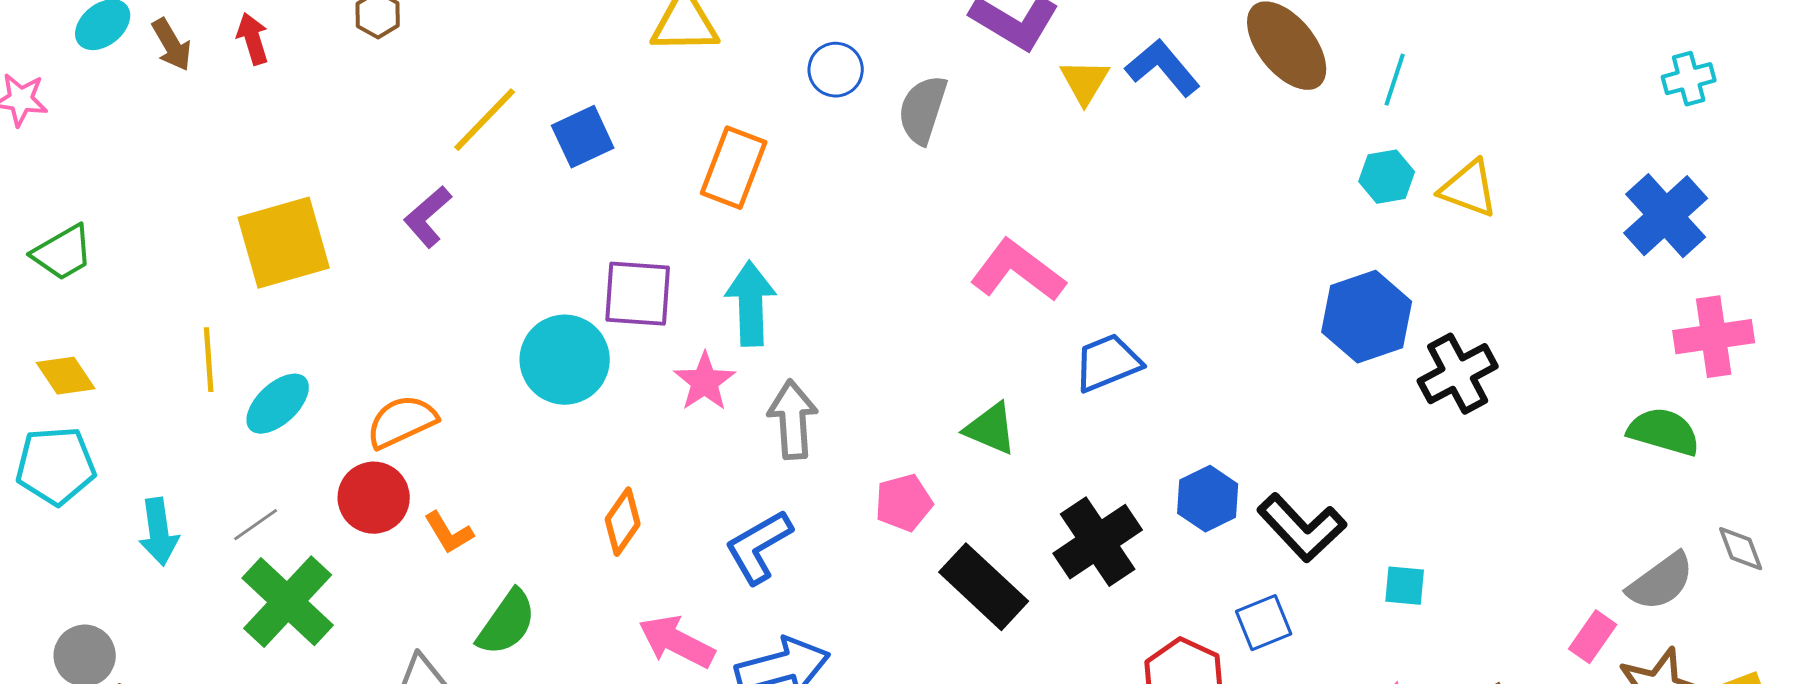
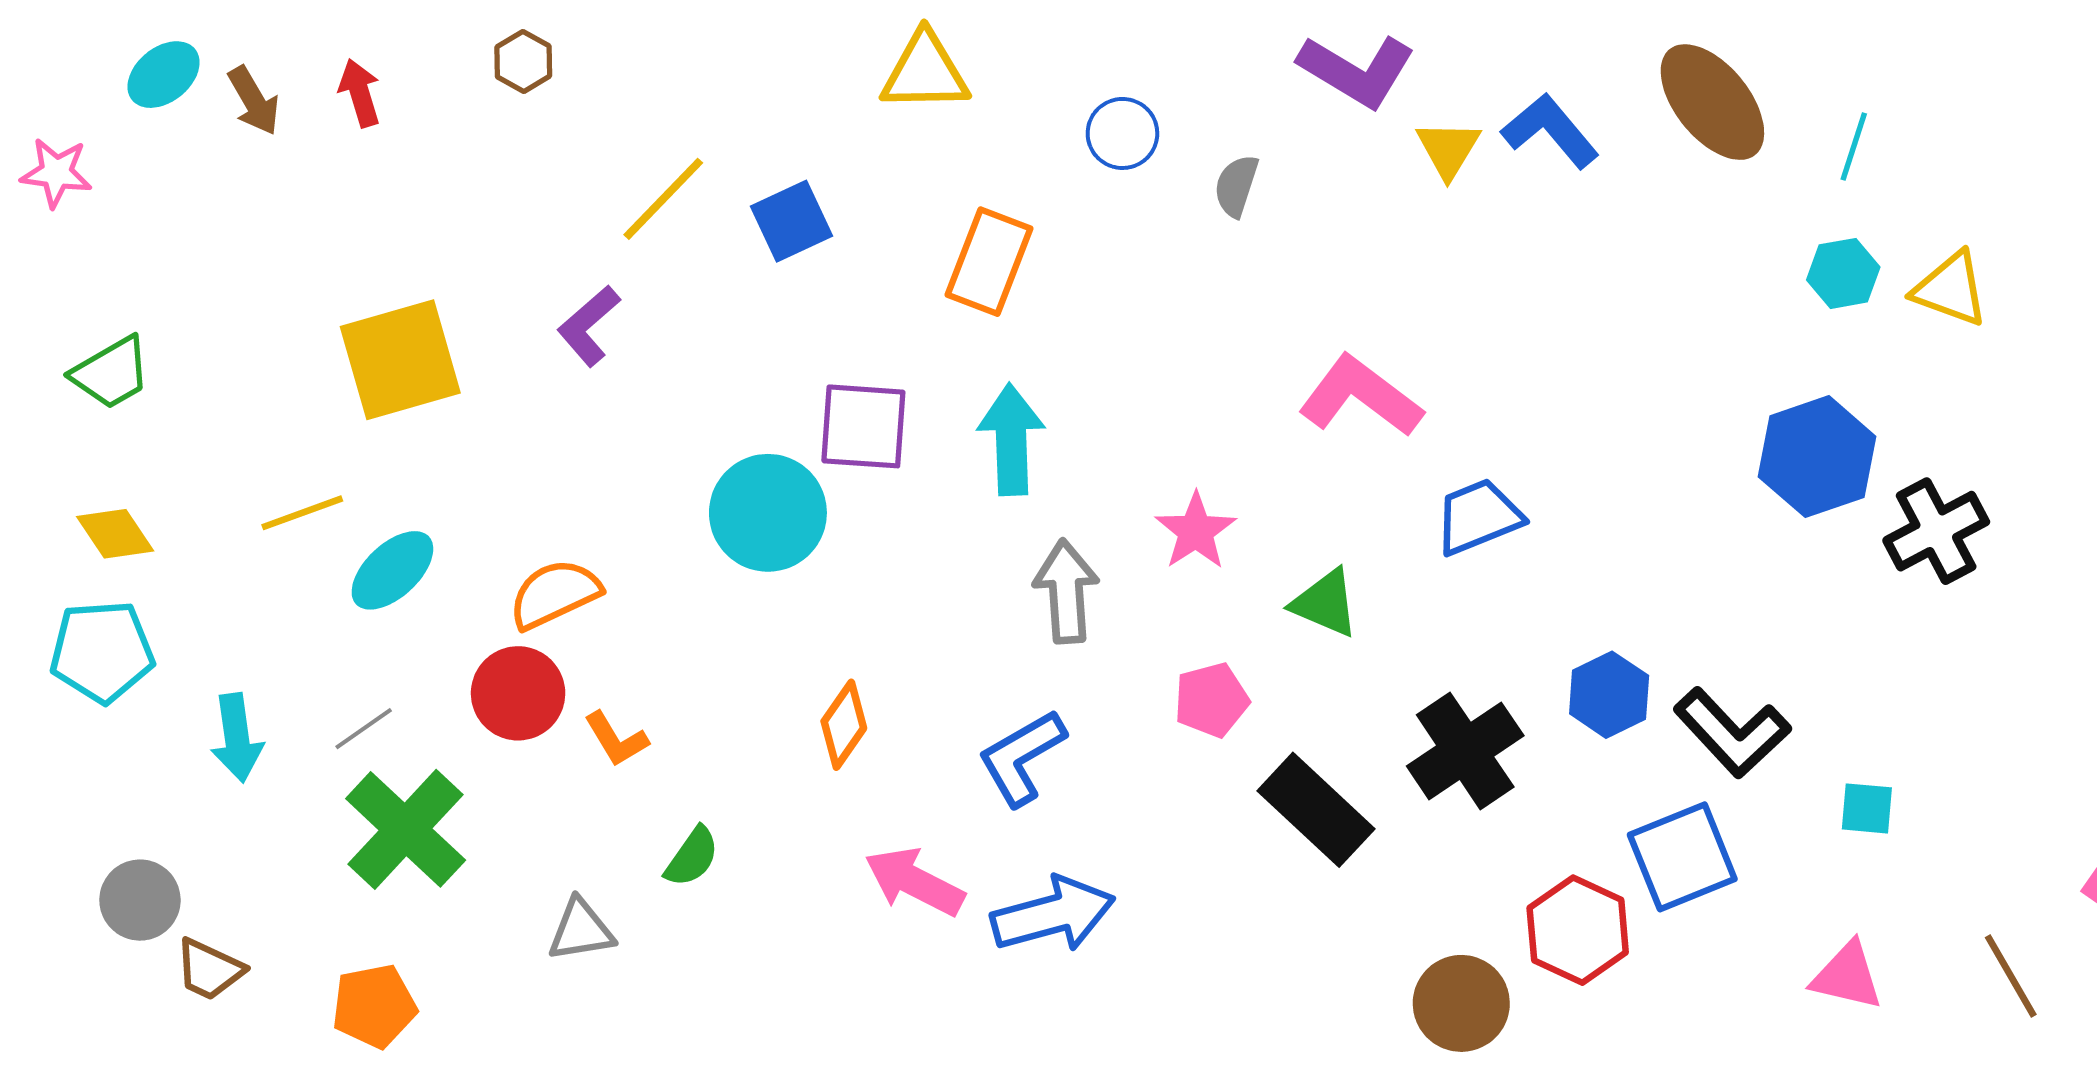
gray semicircle: (923, 110) -> (1236, 186), size x0.7
yellow line: (209, 360) -> (302, 513), turned 74
pink star: (705, 382) -> (1196, 531), moved
green semicircle: (507, 623) -> (692, 857), size x0.7
blue square: (1264, 623) -> (1682, 857), size x1.5

